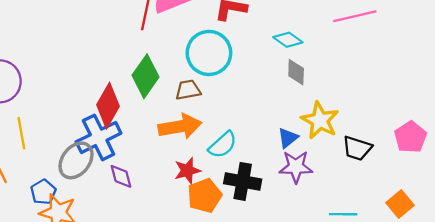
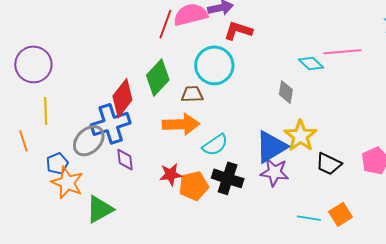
cyan diamond: (288, 40) -> (311, 64), moved
blue triangle: (288, 138) -> (271, 147), size x1.8
red star: (187, 171) -> (171, 174), moved
orange square: (400, 204) -> (340, 214), moved

